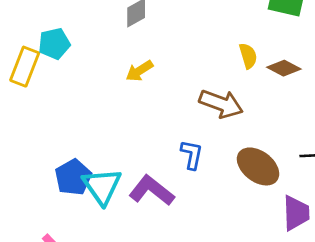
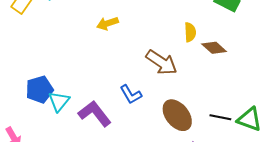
blue L-shape: (192, 155) -> (131, 94), turned 125
cyan triangle: (102, 186) -> (59, 101), size x0.7

